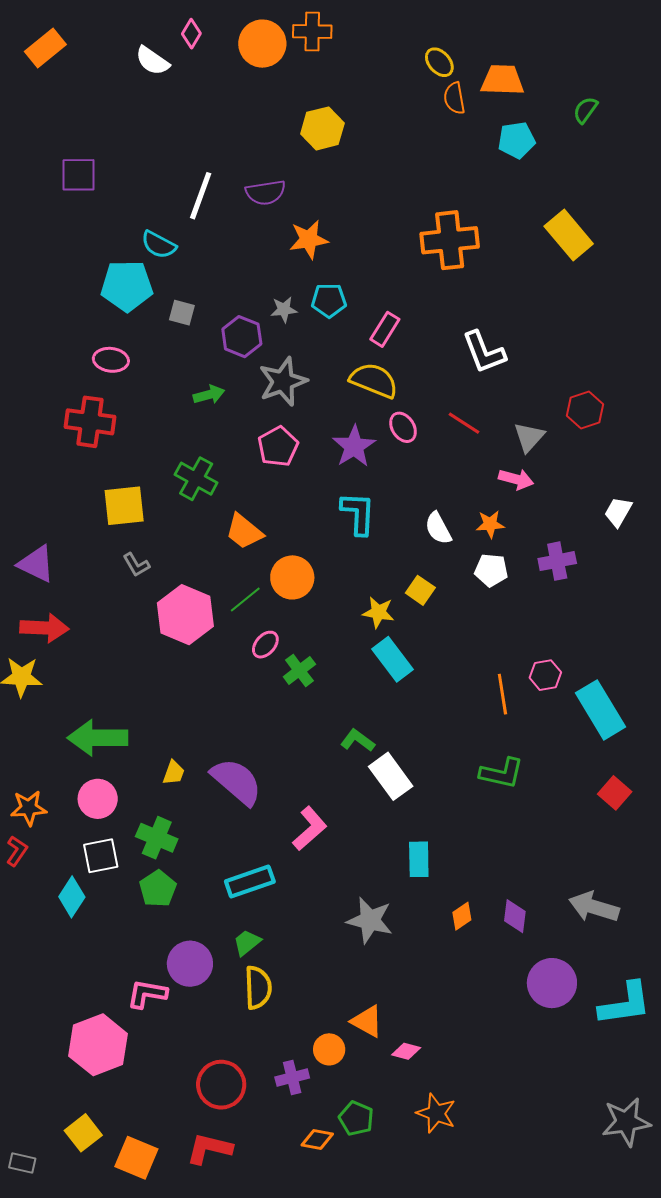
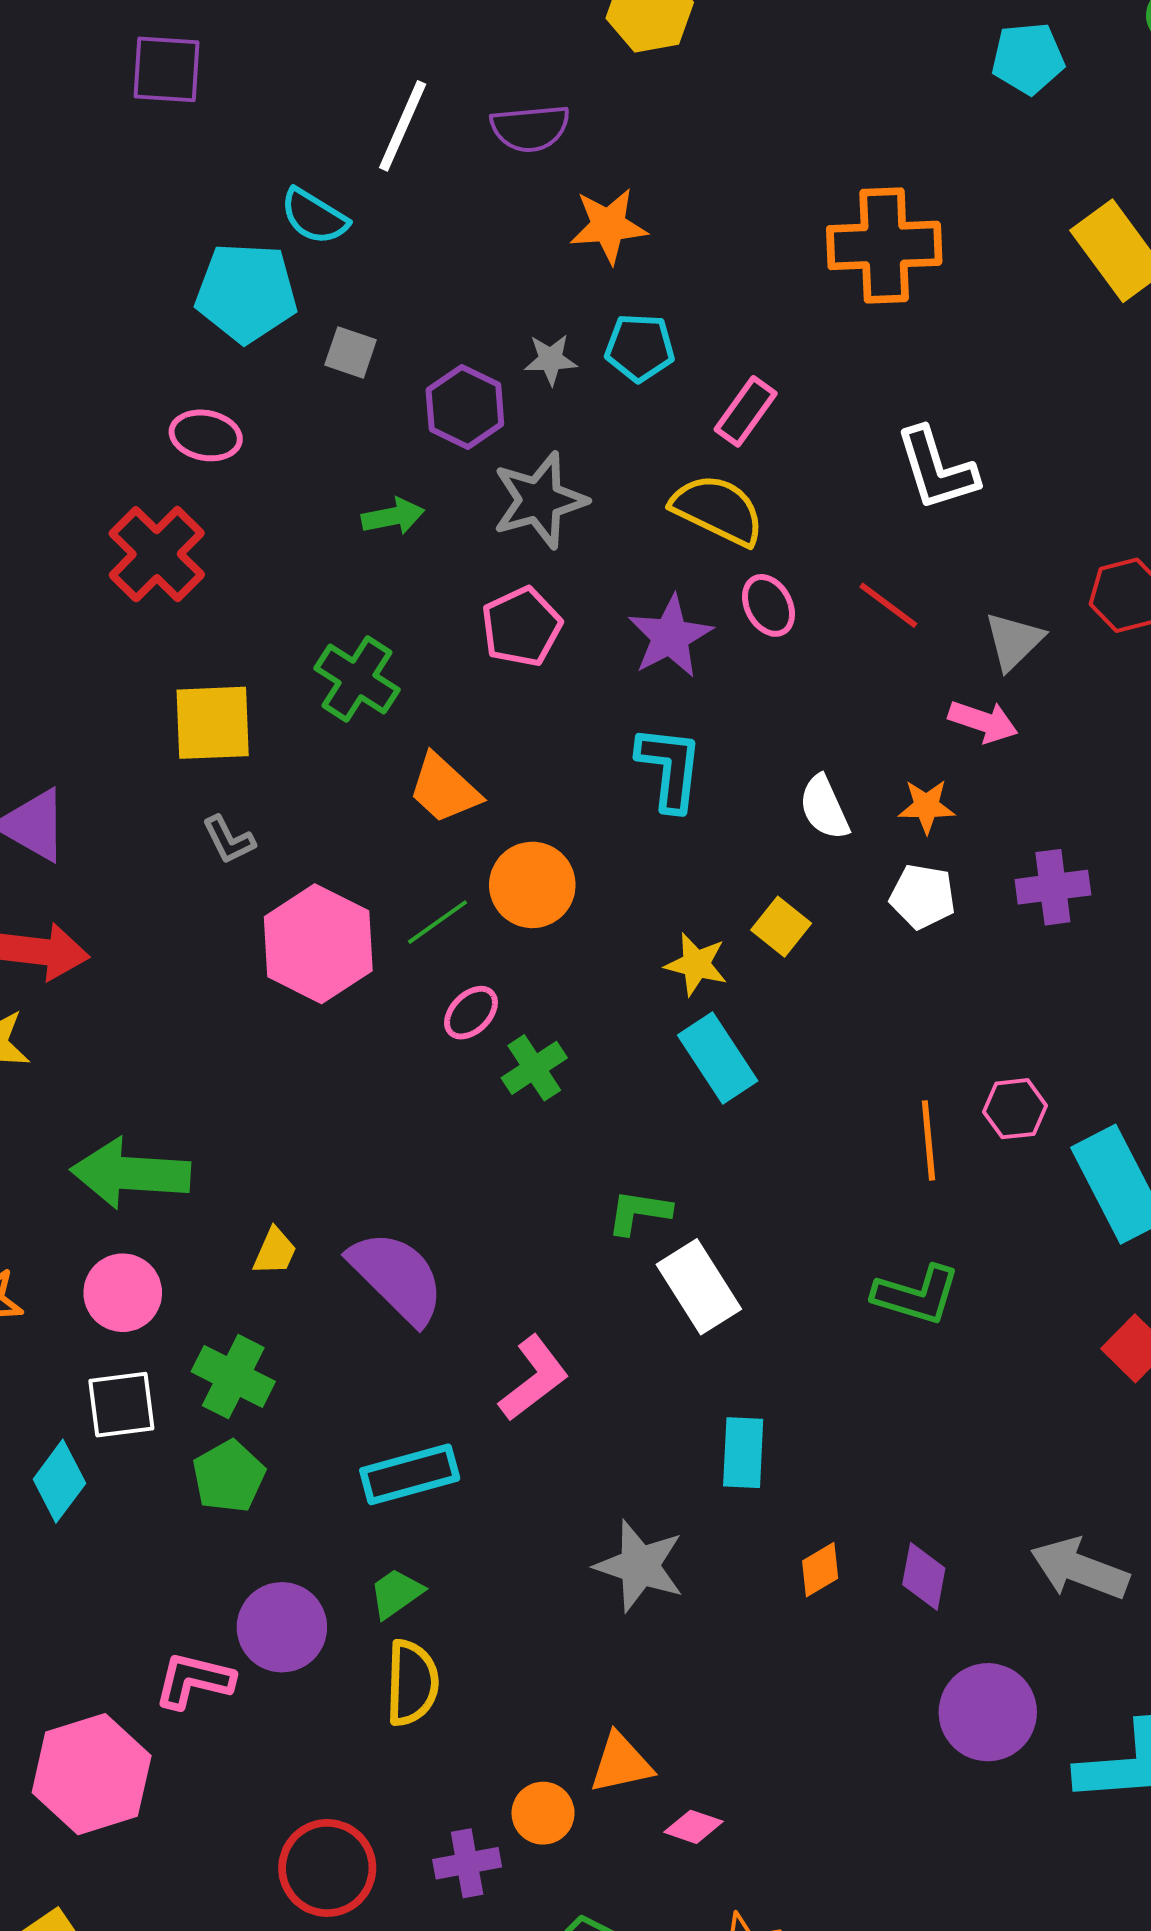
red cross: (90, 422) -> (157, 554), turned 33
green L-shape: (358, 740) -> (639, 1212), turned -32
orange triangle: (367, 1021) -> (621, 1763), turned -45

